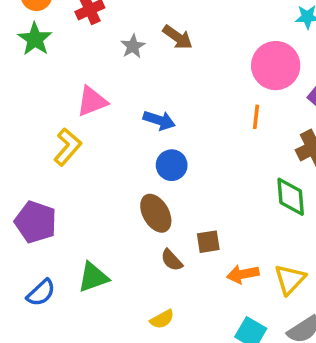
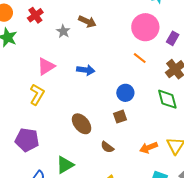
orange line: (256, 117) -> (140, 58), turned -48
blue circle: (172, 165) -> (125, 93), moved
brown ellipse: (156, 213) -> (82, 124), moved
brown square: (208, 242) -> (120, 117), moved

